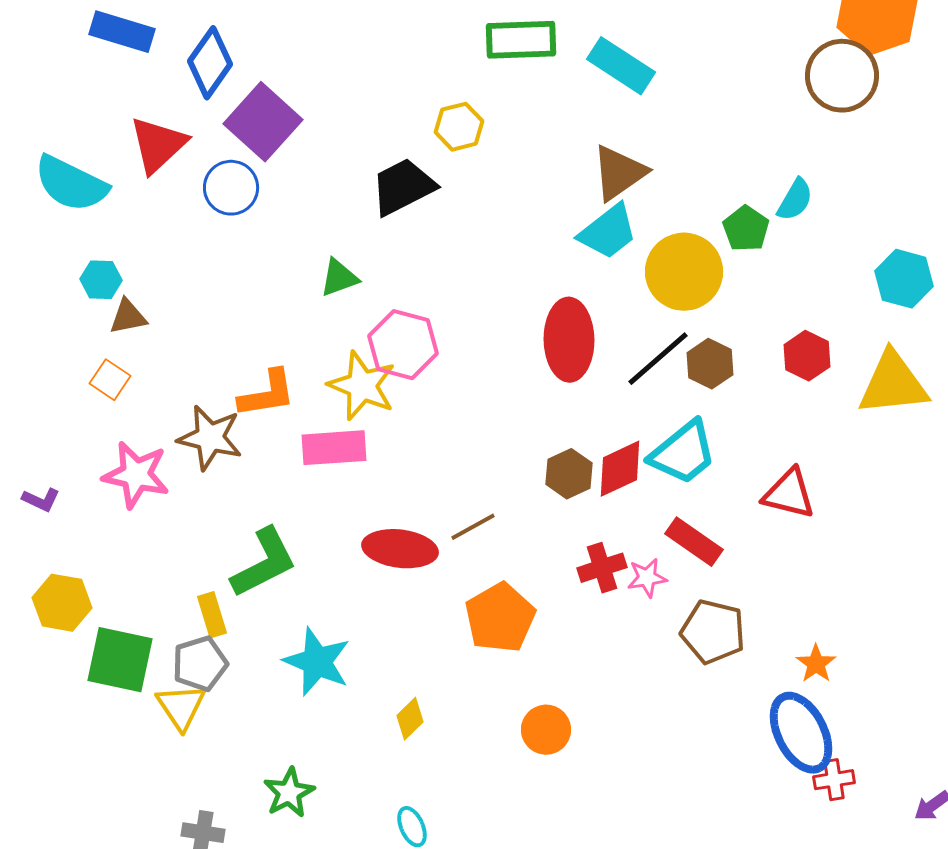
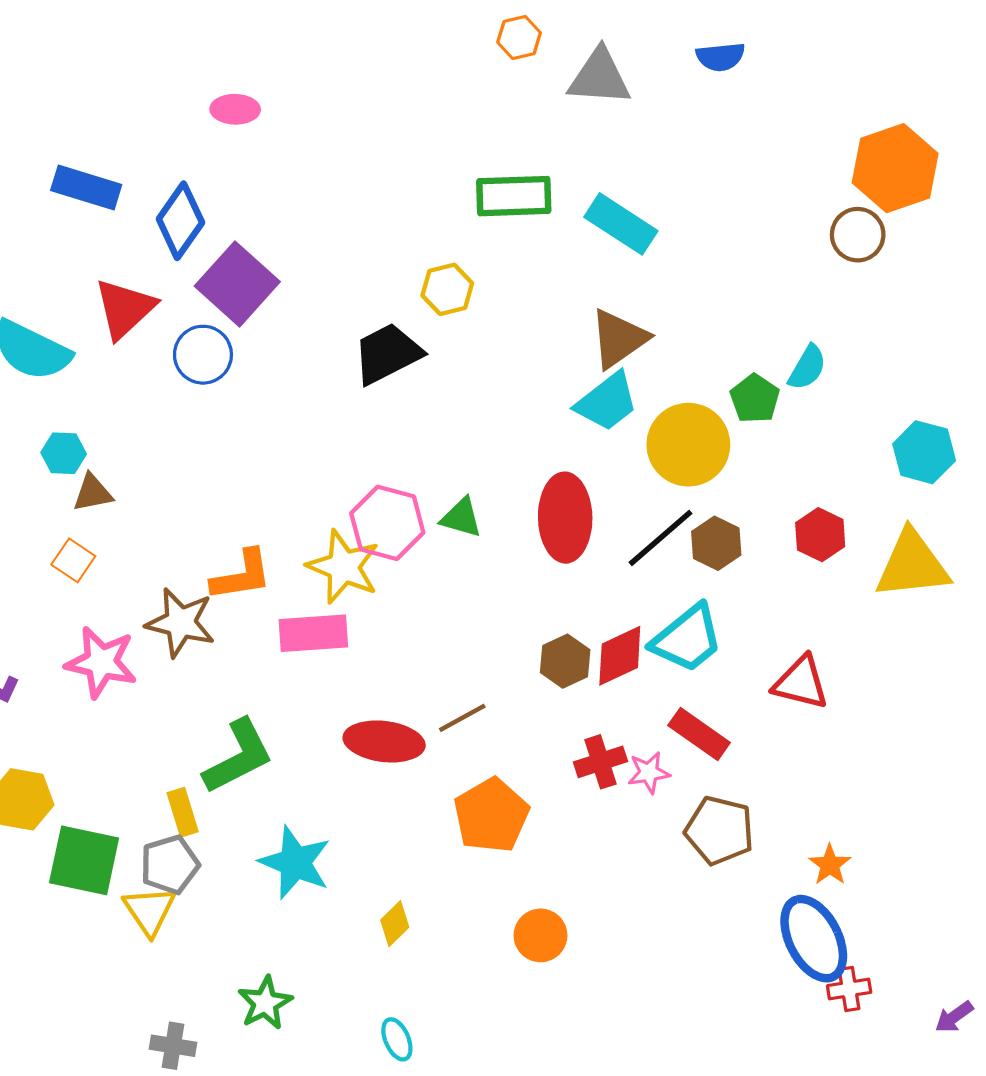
brown circle: (842, 76) -> (858, 235), size x0.7
green triangle: (339, 278) -> (461, 518), moved, turned 36

